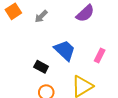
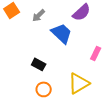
blue trapezoid: (65, 50) -> (62, 33), moved

